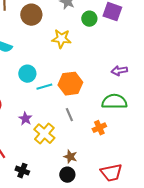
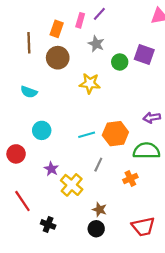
cyan circle: (27, 74) -> (42, 130), moved
orange hexagon: (70, 84) -> (115, 134), moved
cyan line: (44, 87) -> (87, 135), moved
gray line: (69, 115) -> (98, 165), turned 48

